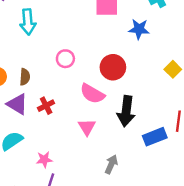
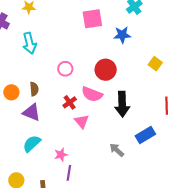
red cross: (46, 106) -> (70, 102), moved
pink triangle: (87, 127) -> (82, 121), moved
blue rectangle: (155, 137) -> (145, 135), moved
gray arrow: (111, 164) -> (117, 150), turned -63

